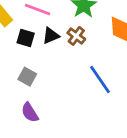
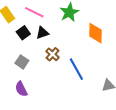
brown cross: (76, 36) -> (53, 54), moved
black square: (26, 38) -> (23, 33), turned 32

